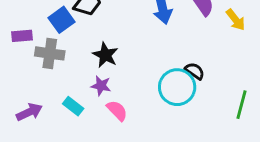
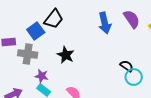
purple star: (101, 86) -> (42, 76), moved
cyan circle: (177, 87) -> (134, 77), moved, size x0.7

